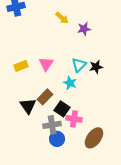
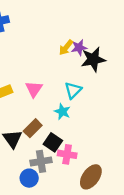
yellow arrow: (62, 18) -> (66, 47), moved, turned 88
black star: (96, 67) -> (93, 59), moved, size x1.5
blue circle: (57, 139) -> (29, 178), moved

